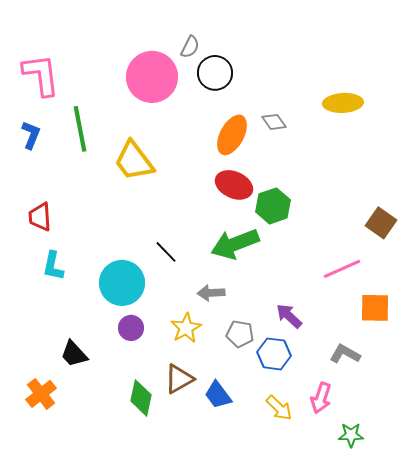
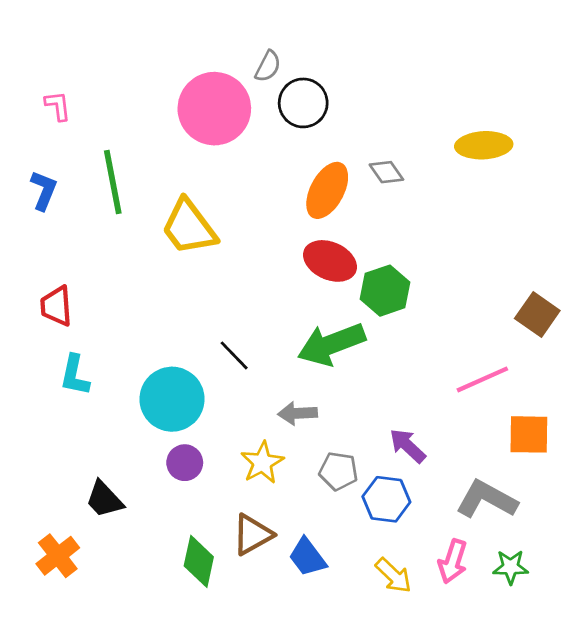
pink L-shape: (41, 75) -> (58, 106), size x0.5
gray L-shape: (345, 354) -> (487, 499), size x1.4
green star: (351, 435) -> (511, 567), moved

